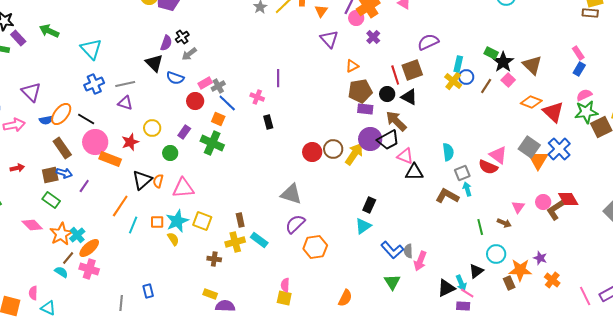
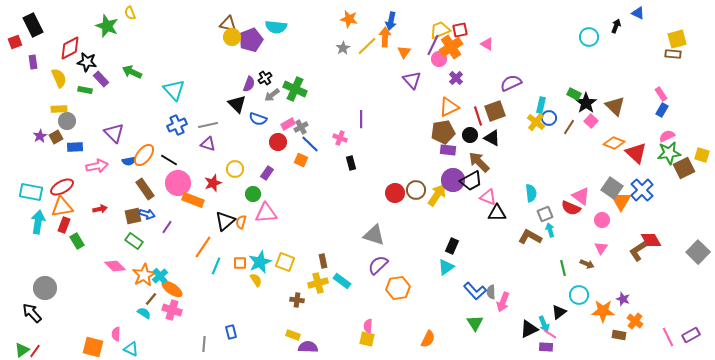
orange triangle: (352, 66) -> (449, 107), moved, size x1.5
green cross: (212, 143) -> (295, 89), moved
pink triangle: (183, 188) -> (266, 213), moved
pink circle: (543, 202) -> (602, 220), moved
orange ellipse: (89, 248) -> (172, 289), turned 75
brown rectangle: (509, 283) -> (619, 335), moved, turned -56

